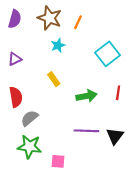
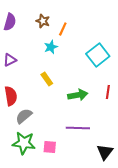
brown star: (50, 18) -> (43, 21), size x0.6
orange line: (78, 22) -> (63, 29), moved
black triangle: (115, 136) -> (105, 152), moved
pink square: (58, 161) -> (50, 147), moved

